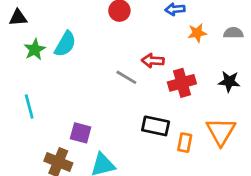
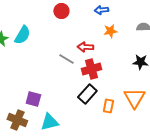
orange star: (197, 33) -> (110, 31), moved
red cross: (182, 83) -> (91, 69), moved
black rectangle: (156, 126) -> (87, 94), turned -60

